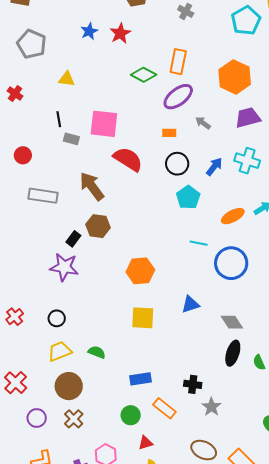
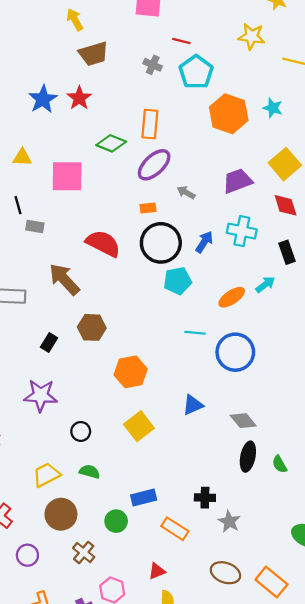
cyan pentagon: (246, 21) -> (196, 72), moved
blue star: (89, 31) -> (43, 99), size x1.4
orange hexagon: (235, 77) -> (229, 114), moved
pink square: (104, 124) -> (67, 176), moved
black circle: (177, 164) -> (161, 243), size x1.5
cyan pentagon: (188, 197) -> (178, 281), turned 30
brown hexagon: (98, 226) -> (92, 327), moved
purple star: (64, 267) -> (41, 395), moved
black circle: (57, 318) -> (81, 431), moved
yellow square: (143, 318) -> (139, 426), turned -35
green circle: (131, 415) -> (116, 521), moved
brown cross: (74, 419) -> (84, 552), moved

